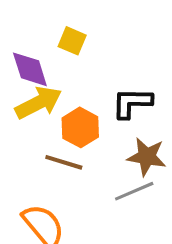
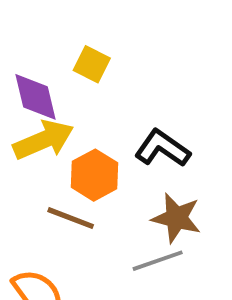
black L-shape: (132, 103) -> (162, 148), turned 30

